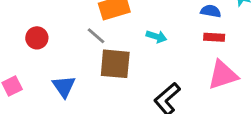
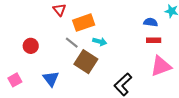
cyan arrow: (156, 37) -> (100, 41), moved
brown square: (115, 64) -> (86, 62), turned 30

